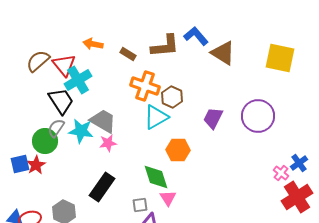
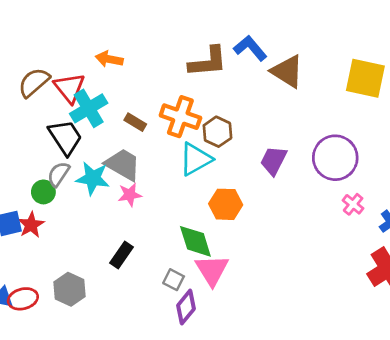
brown rectangle: (128, 54) -> (135, 122), moved
green circle: (45, 141) -> (43, 192), size x0.7
pink cross: (281, 173) -> (353, 204), moved
black rectangle: (102, 187) -> (122, 255), size x0.7
pink triangle: (168, 198) -> (212, 270), size x1.5
gray square: (140, 205) -> (174, 280), turned 35

